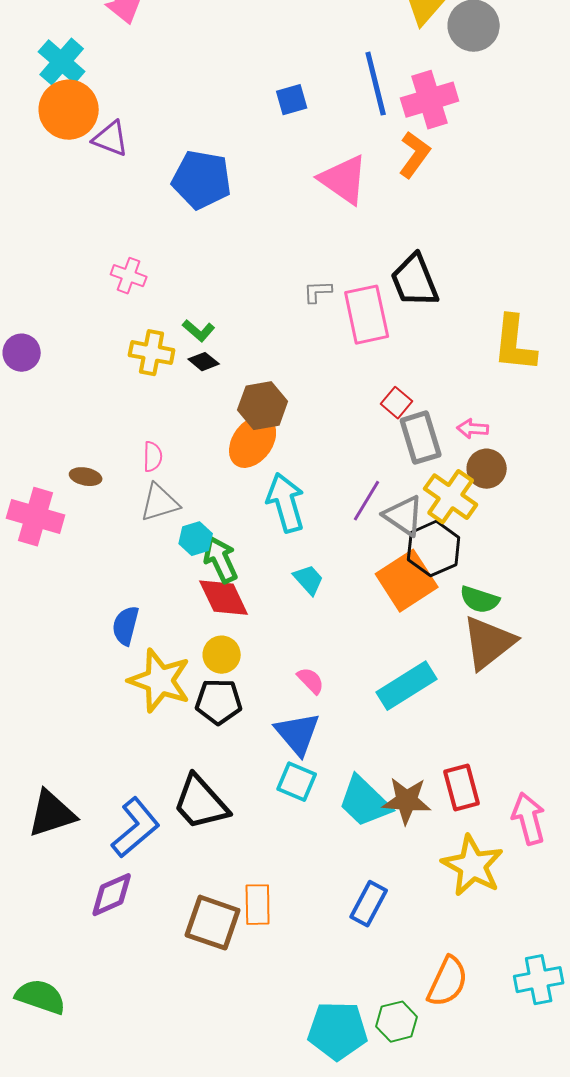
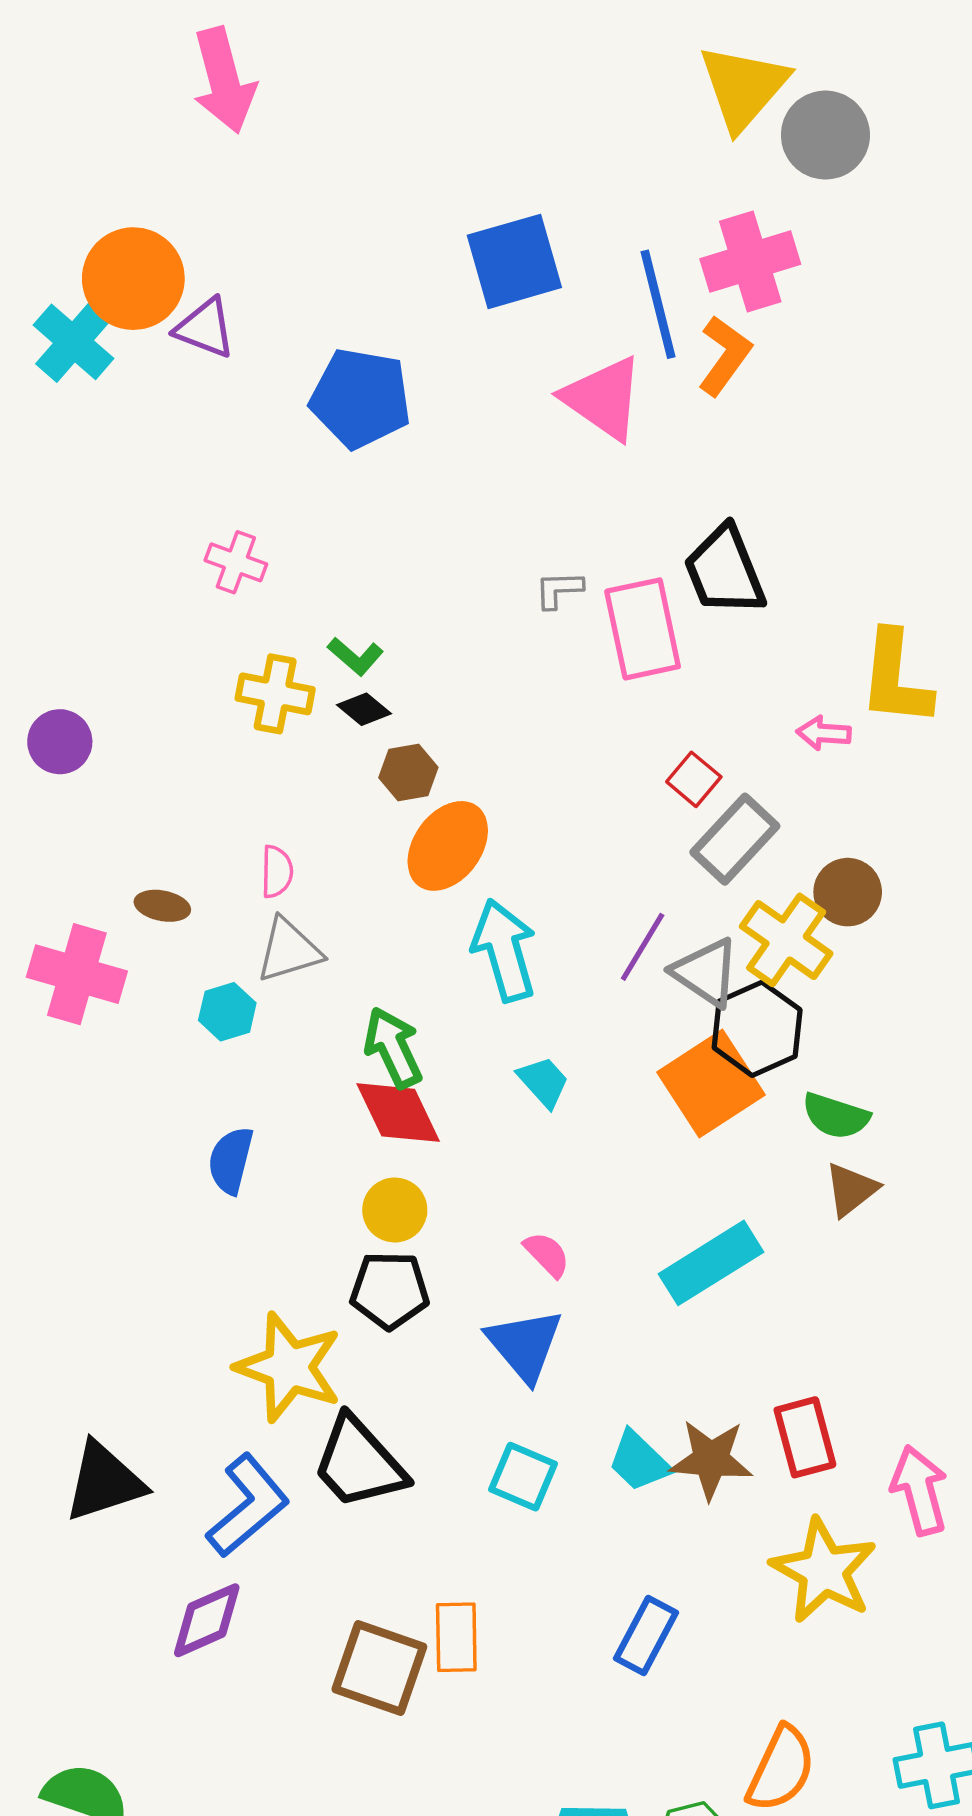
cyan cross: (62, 62) -> (73, 342), moved
blue line: (376, 84) -> (658, 304), moved
blue square: (292, 100) -> (514, 261), size x1.8
purple circle: (22, 353) -> (60, 742), moved
brown hexagon: (263, 406) -> (408, 772), moved, size x0.7
pink arrow: (473, 429) -> (824, 733), moved
gray rectangle: (421, 438) -> (735, 839), turned 60
cyan hexagon: (196, 539) -> (227, 1012), moved
brown triangle: (489, 643) -> (851, 1189), size x0.6
yellow star: (160, 681) -> (289, 1367), moved
cyan square: (297, 782) -> (523, 1477), moved
cyan trapezoid: (365, 802) -> (639, 1461), size x0.7

